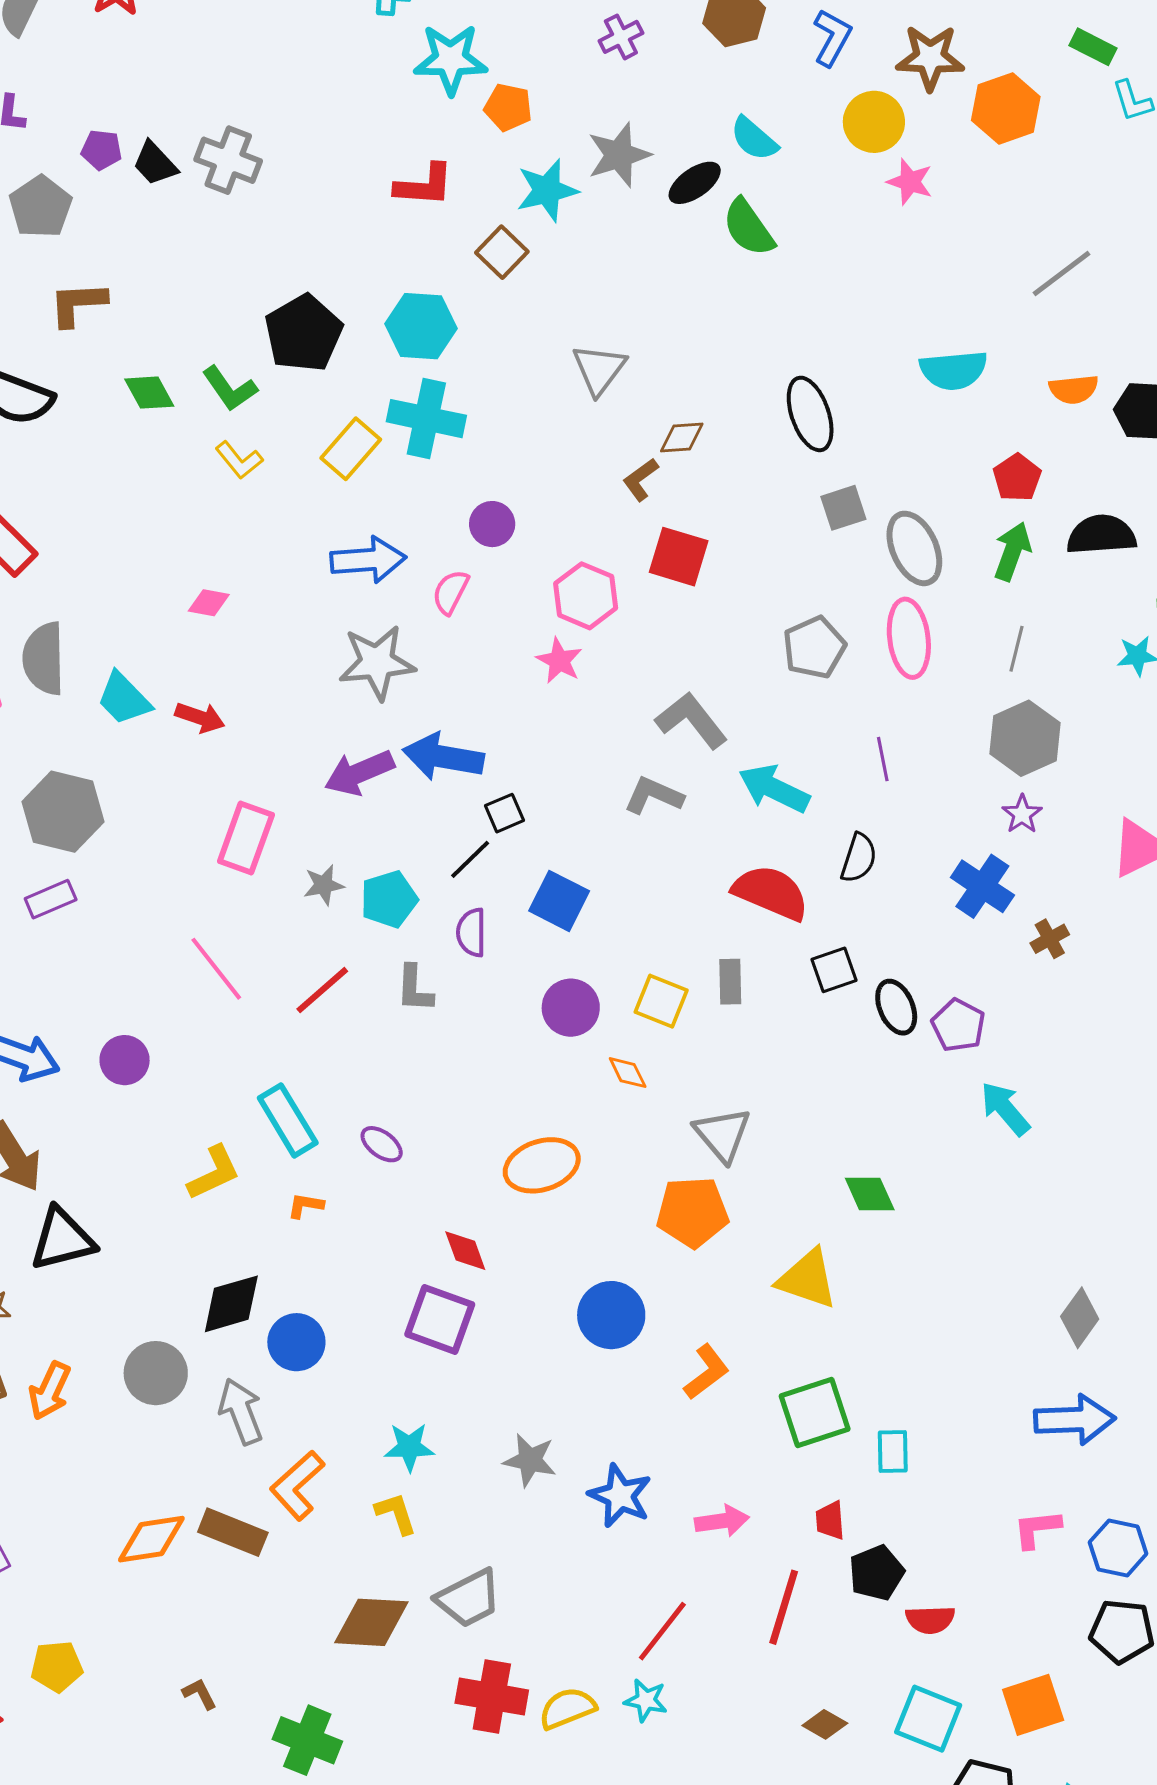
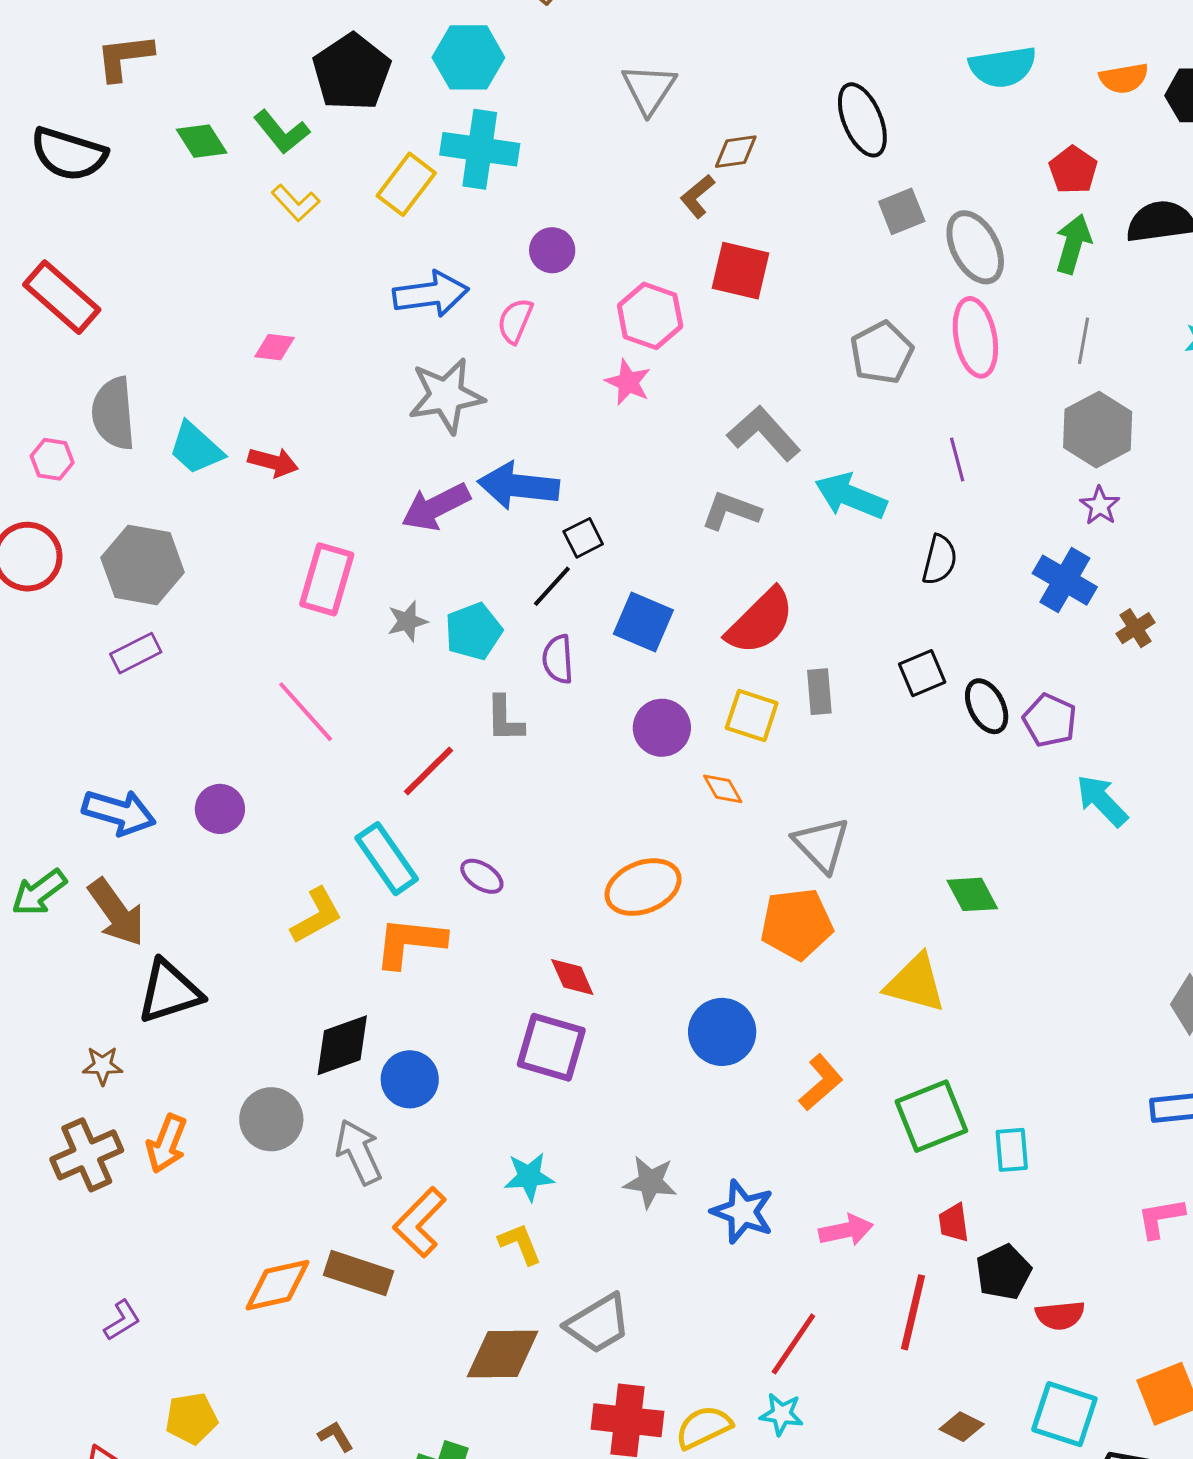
red semicircle: (771, 893) -> (760, 621), moved, turned 116
red line: (322, 990) -> (428, 771), moved
orange L-shape: (305, 1205) -> (410, 942), size x2.0

